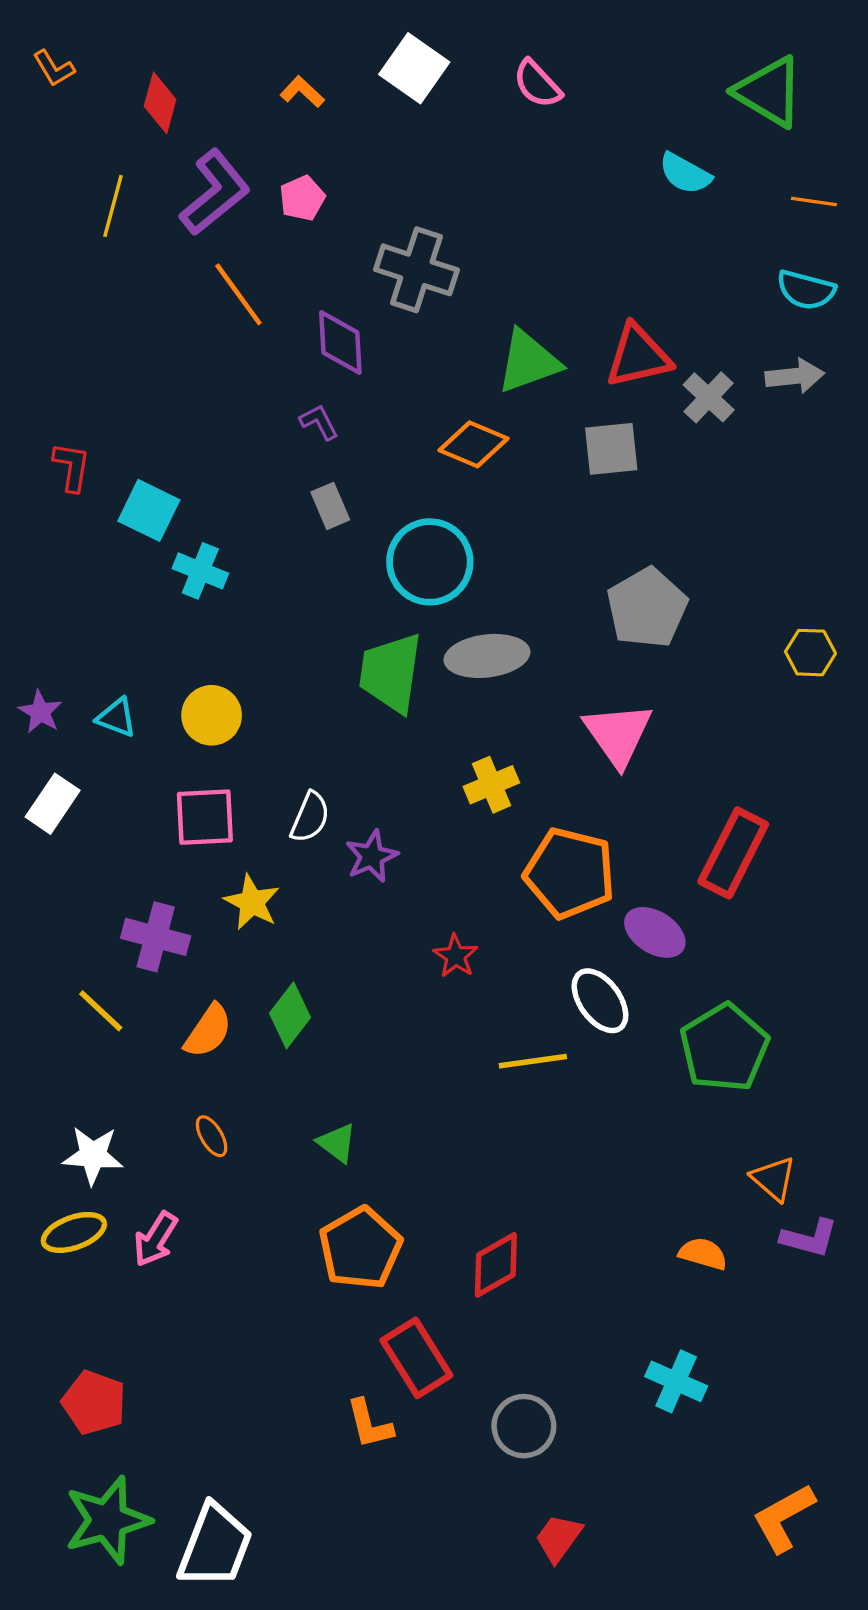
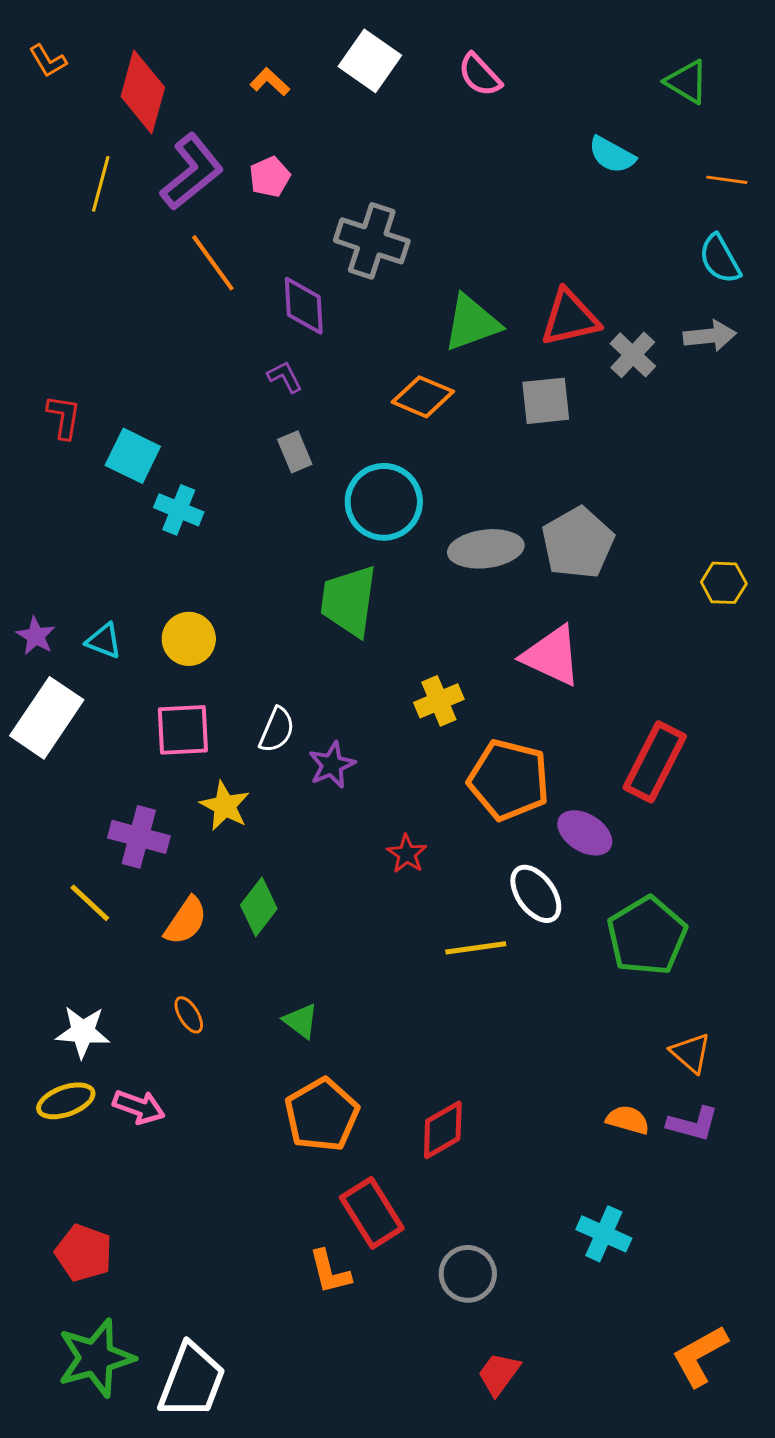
green triangle: (769, 92) -> (687, 82), size x0.7
red diamond: (160, 103) -> (143, 92), size x1.5
cyan semicircle: (806, 290) -> (720, 259), turned 46
gray ellipse: (487, 656) -> (486, 549), moved
pink triangle: (618, 734) -> (552, 656), turned -30
white rectangle: (53, 804) -> (47, 718), size x1.5
purple L-shape: (809, 1238) -> (693, 1124), moved
pink arrow: (156, 1239) -> (139, 1107), turned -102

